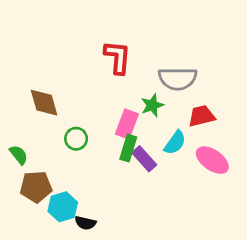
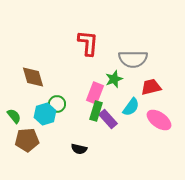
cyan hexagon: (63, 207) -> (45, 114), moved
black semicircle: (85, 223) -> (79, 149), moved

